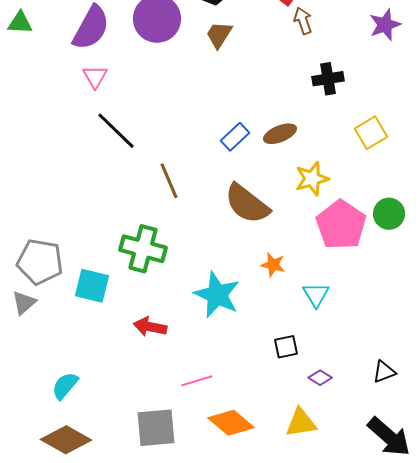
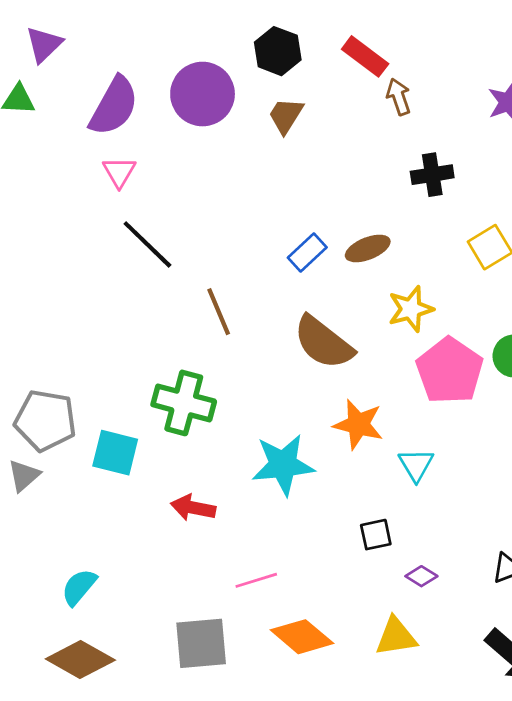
orange star: (273, 265) -> (358, 424), size x1.5
cyan star: (217, 295) -> (283, 465), turned -30

